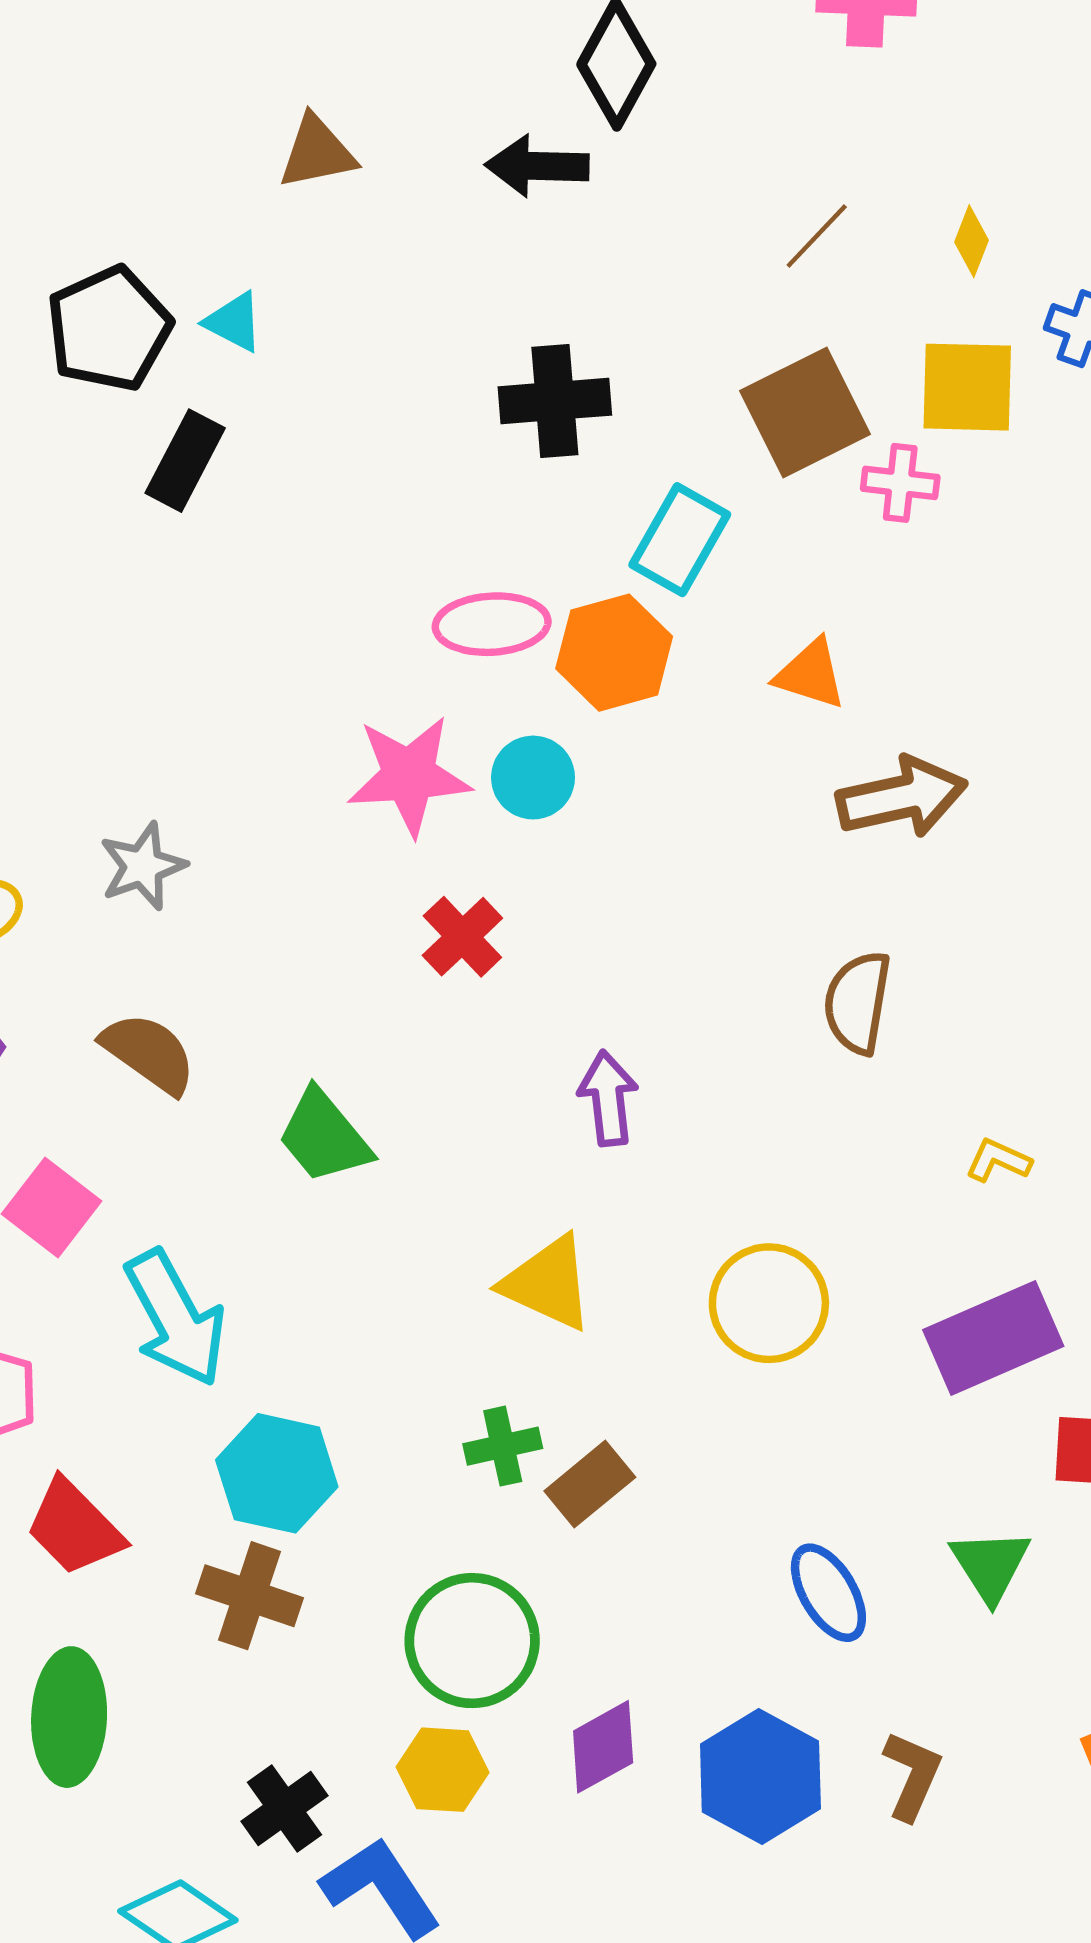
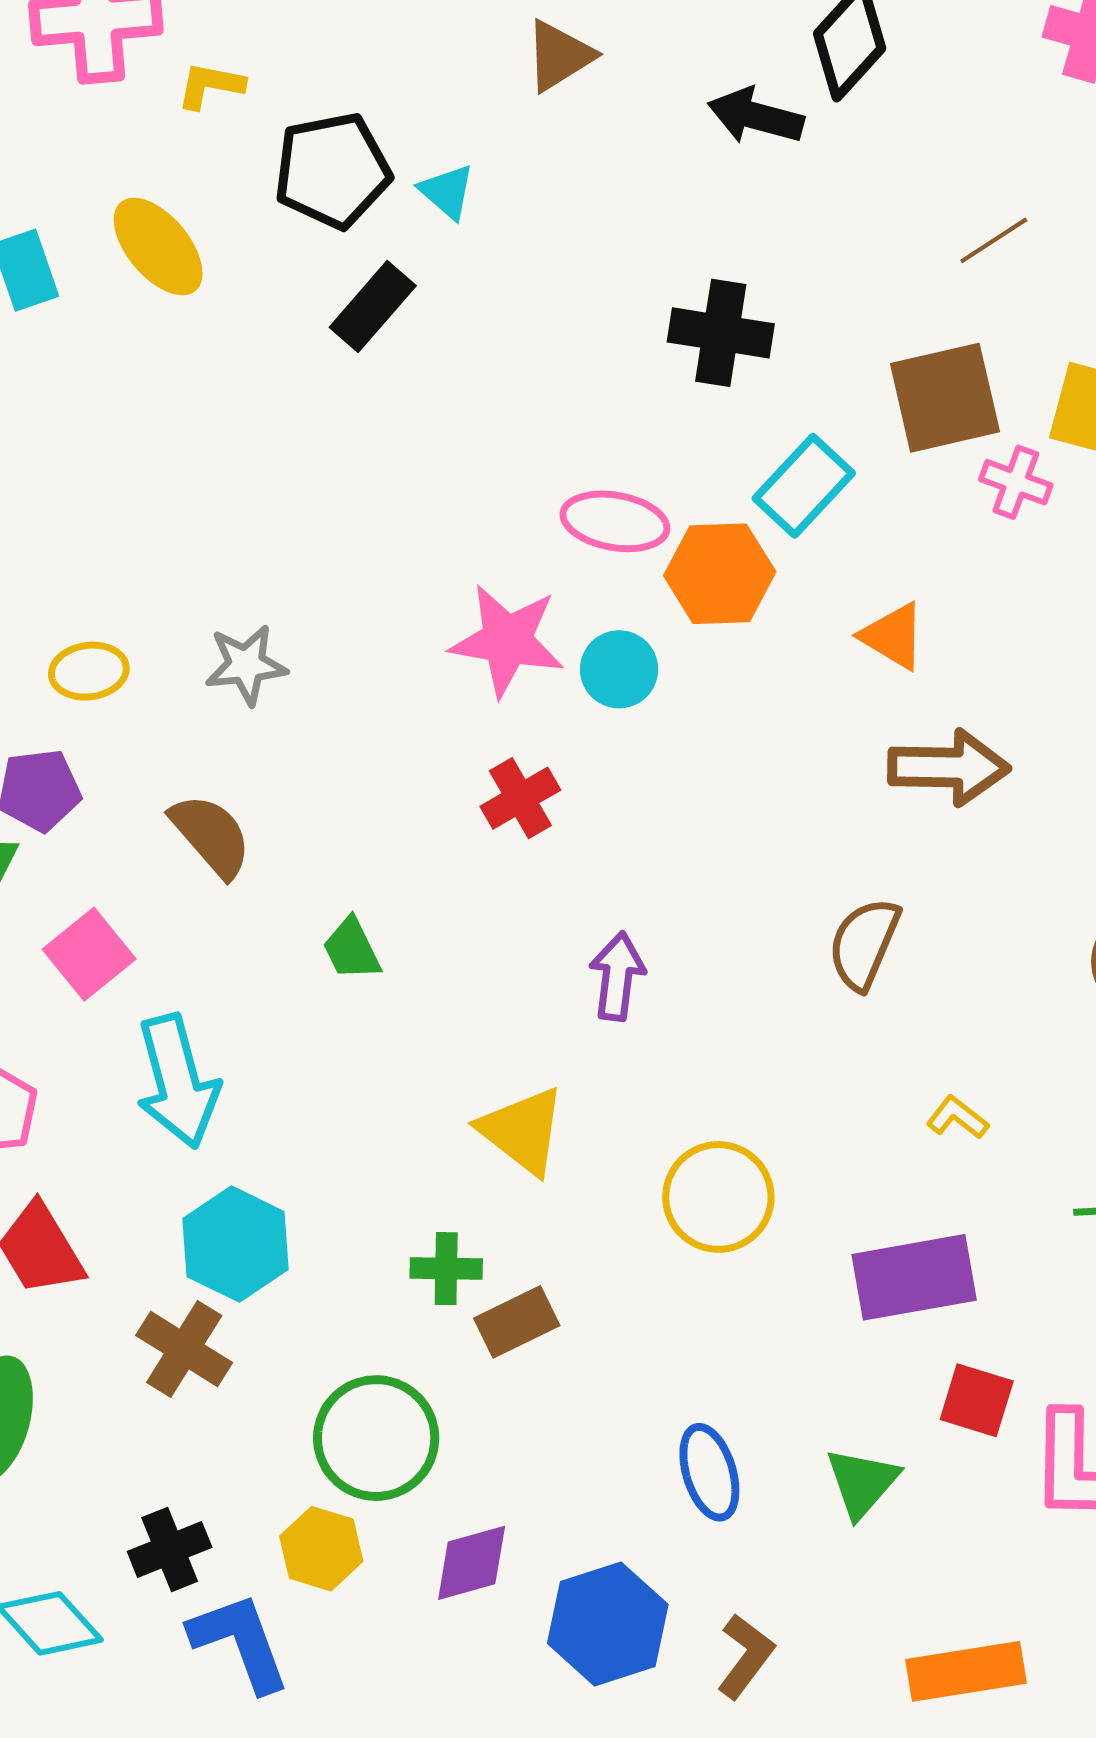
brown triangle: (317, 152) -> (559, 56), turned -34
green trapezoid: (324, 1136) -> (352, 949), size x0.7

